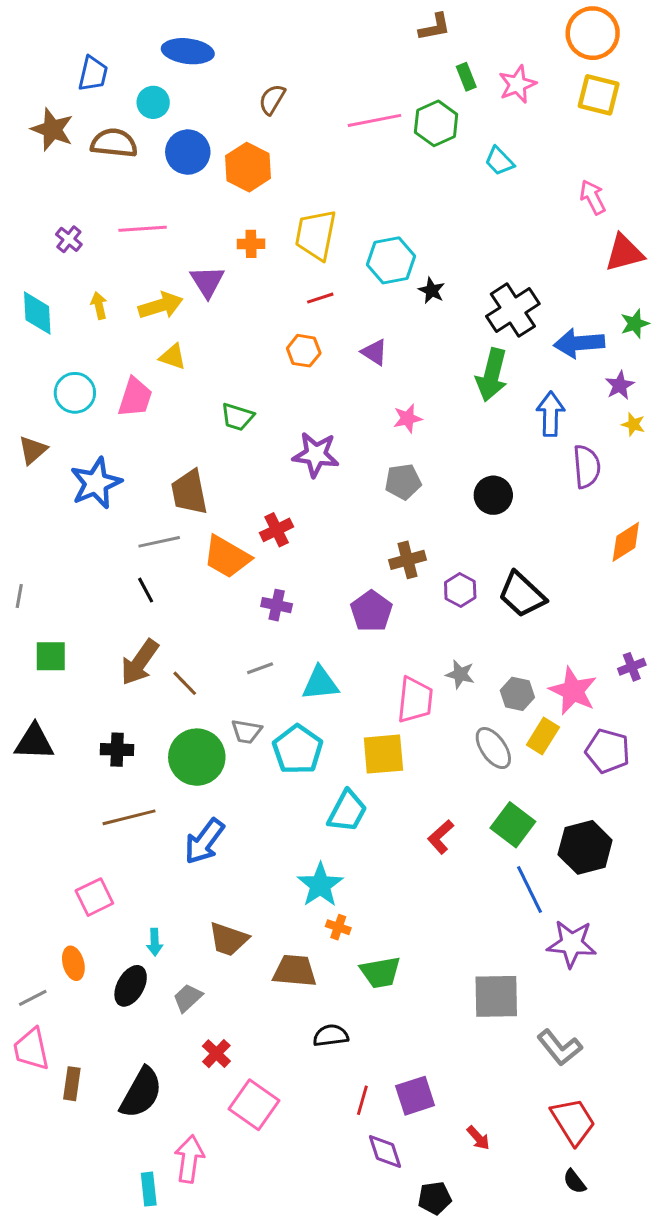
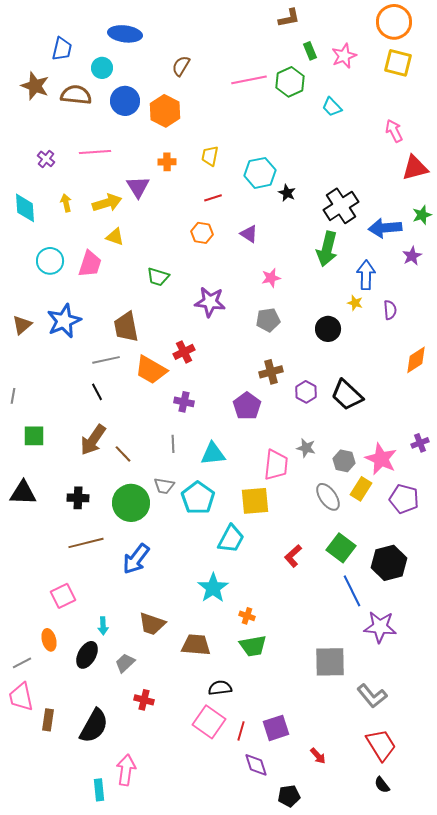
yellow trapezoid: (316, 235) -> (210, 156), size x0.6
yellow star: (633, 424) -> (355, 303), moved
brown triangle: (33, 450) -> (22, 325), moved
purple semicircle: (587, 467) -> (390, 310), size x0.7
gray line: (260, 668) -> (173, 444), turned -72
orange cross: (338, 927) -> (247, 616), moved
red cross: (216, 1054) -> (144, 700), turned -30
pink square: (254, 1105) -> (209, 722), moved

